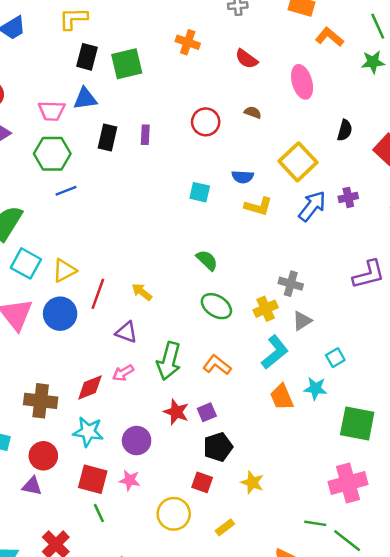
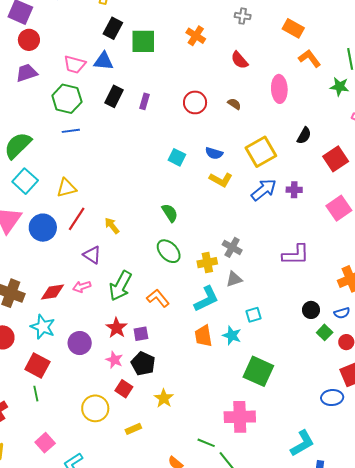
yellow triangle: (64, 270) -> (67, 188), moved
black pentagon: (218, 447) -> (143, 364), turned 30
pink star: (130, 480) -> (114, 360), moved

